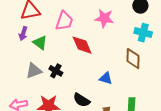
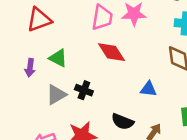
pink trapezoid: (64, 21) -> (102, 17), moved
purple arrow: (23, 34) -> (30, 68), moved

